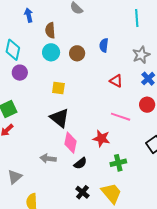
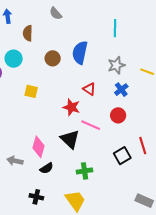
blue semicircle: (104, 45) -> (80, 53), size x1.6
cyan circle: (51, 52) -> (14, 59), moved
black triangle: (60, 118) -> (70, 139), moved
red star: (101, 138) -> (71, 107), moved
black cross: (82, 192) -> (36, 197), moved, turned -32

